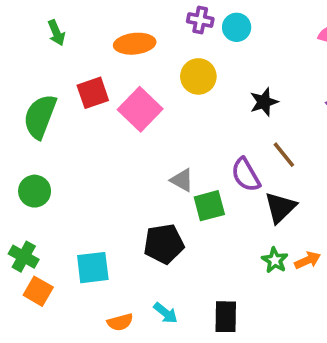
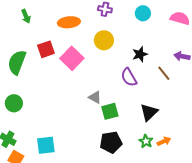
cyan circle: (237, 27) -> (143, 13), moved
brown line: (284, 155) -> (164, 73), moved
purple semicircle: (246, 175) -> (129, 77), moved
black pentagon: (164, 244) -> (111, 142), moved

